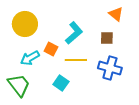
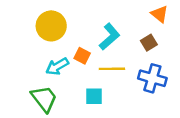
brown square: (107, 38) -> (149, 43), turned -32
cyan square: (61, 83) -> (94, 96), turned -35

